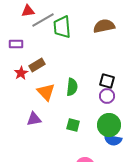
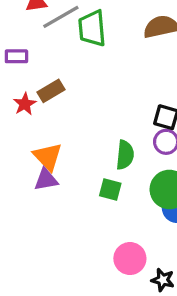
green semicircle: (72, 87) -> (125, 155), moved
orange triangle: (46, 92) -> (48, 157), moved

